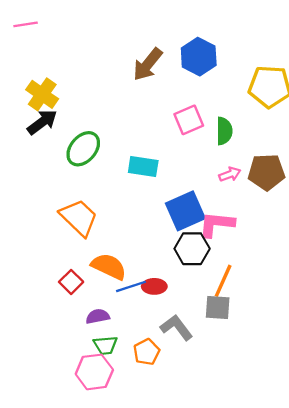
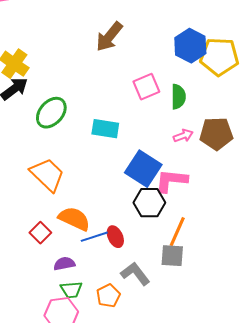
blue hexagon: (199, 57) -> (190, 46), moved
blue square: (185, 211) -> (143, 169), turned -33
red ellipse: (154, 286) -> (115, 237), turned 65

